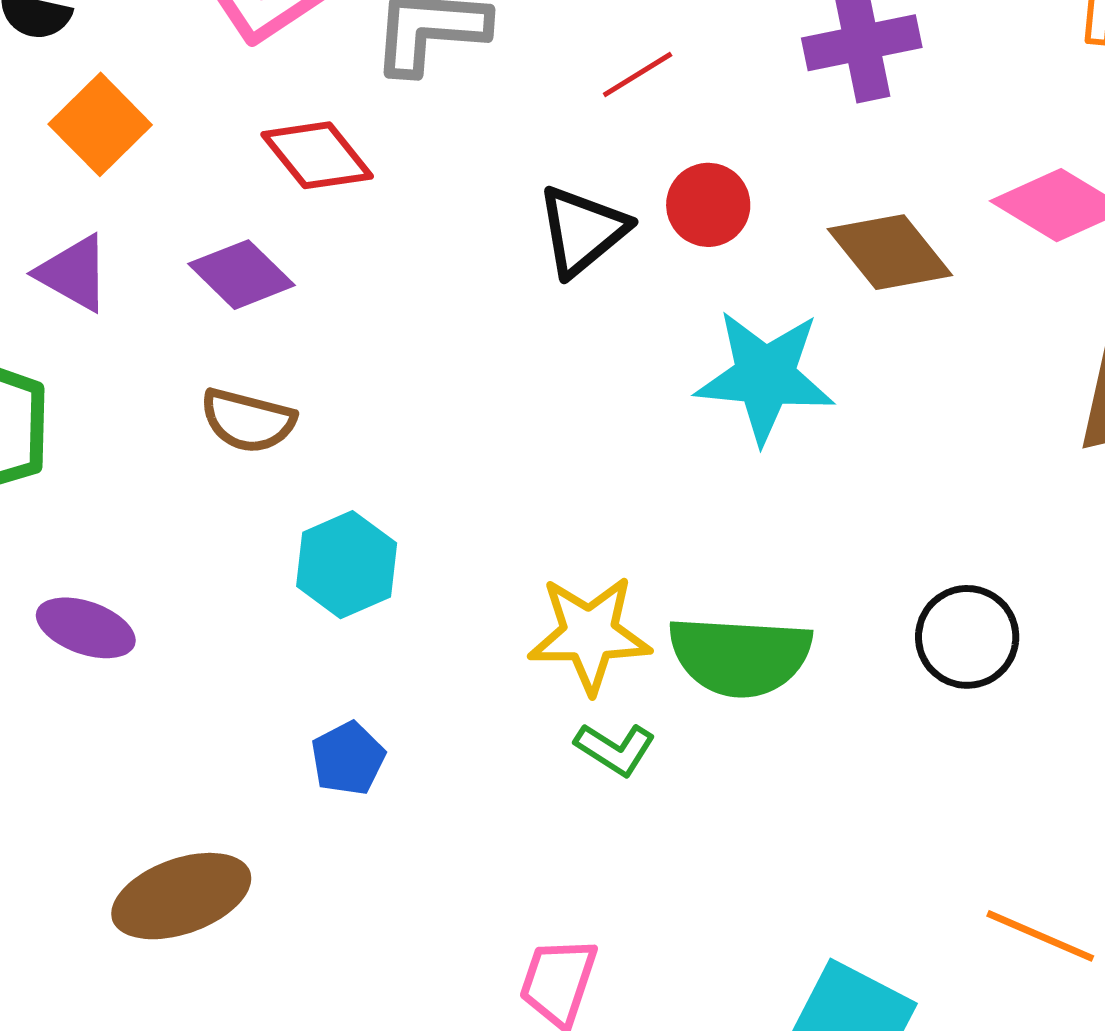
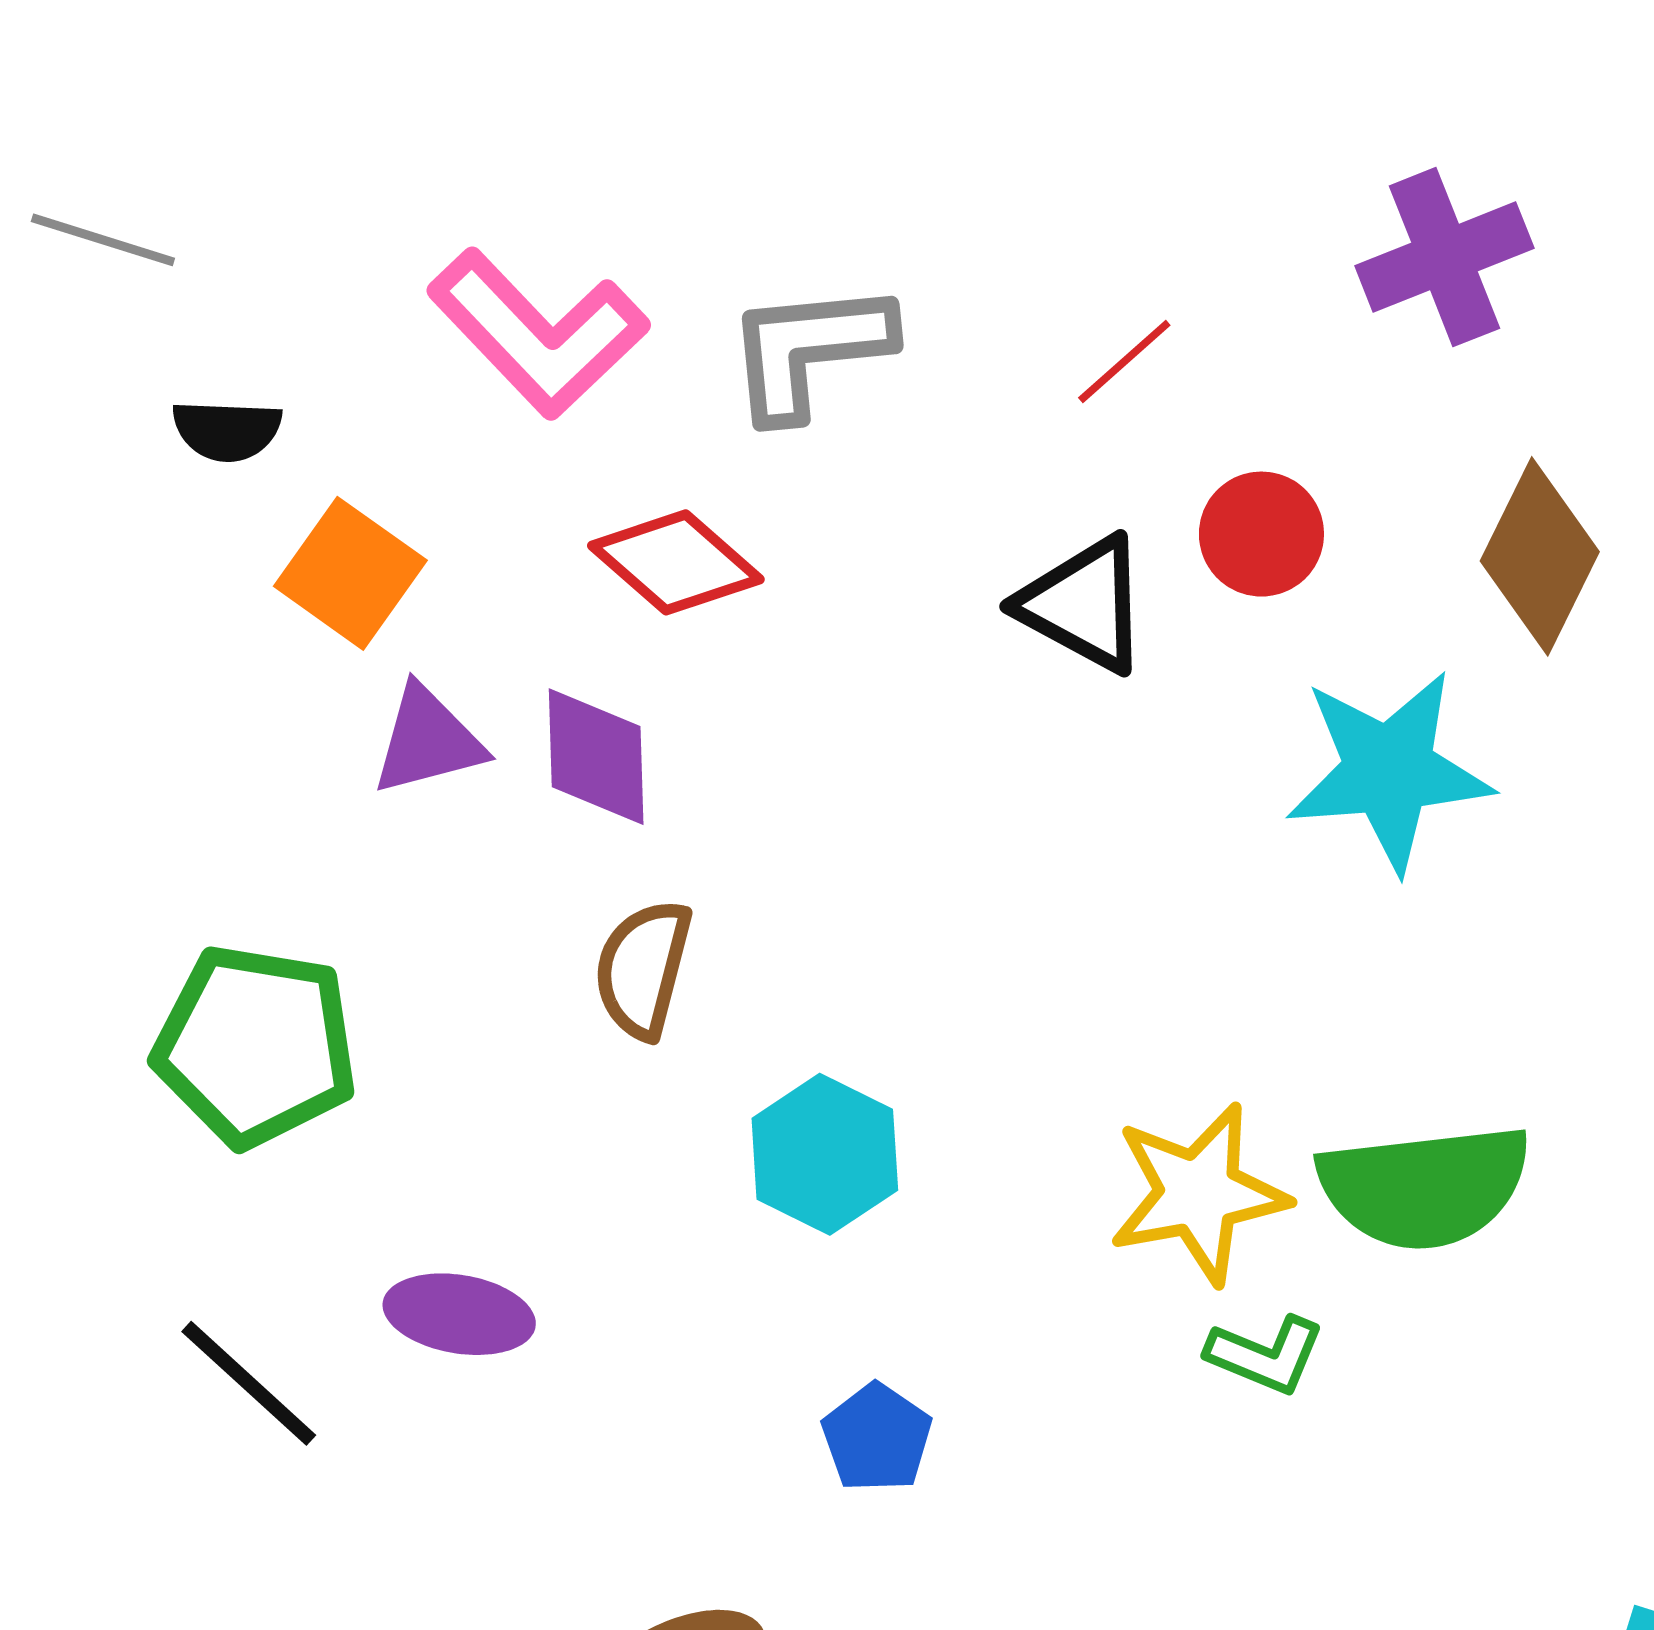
black triangle: (582, 231) -> (1084, 604), turned -42
brown diamond: (890, 252) -> (1540, 556), turned 75
purple triangle: (74, 273) -> (428, 741), moved, turned -34
purple diamond: (242, 275) -> (596, 757), turned 54
brown semicircle: (248, 421) -> (643, 969), turned 100

